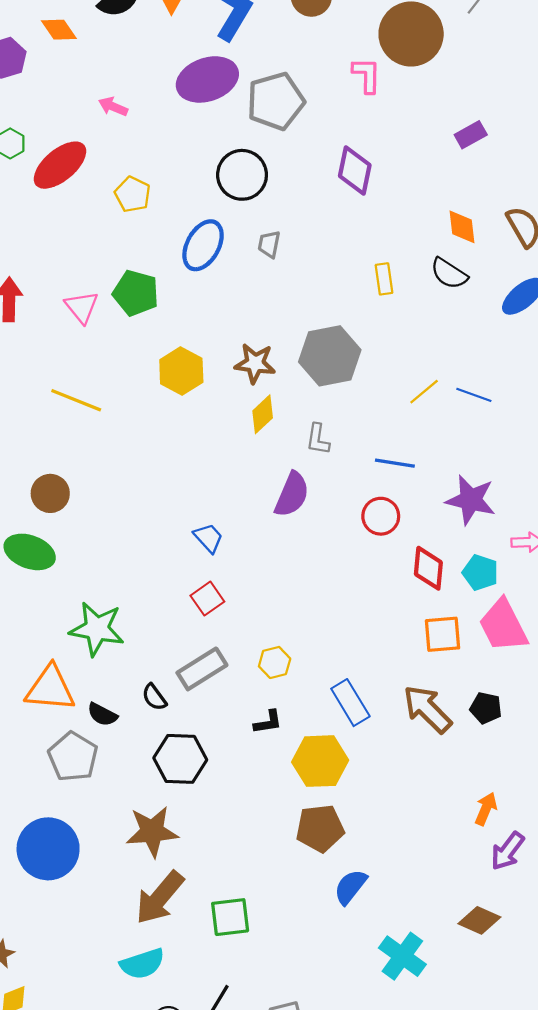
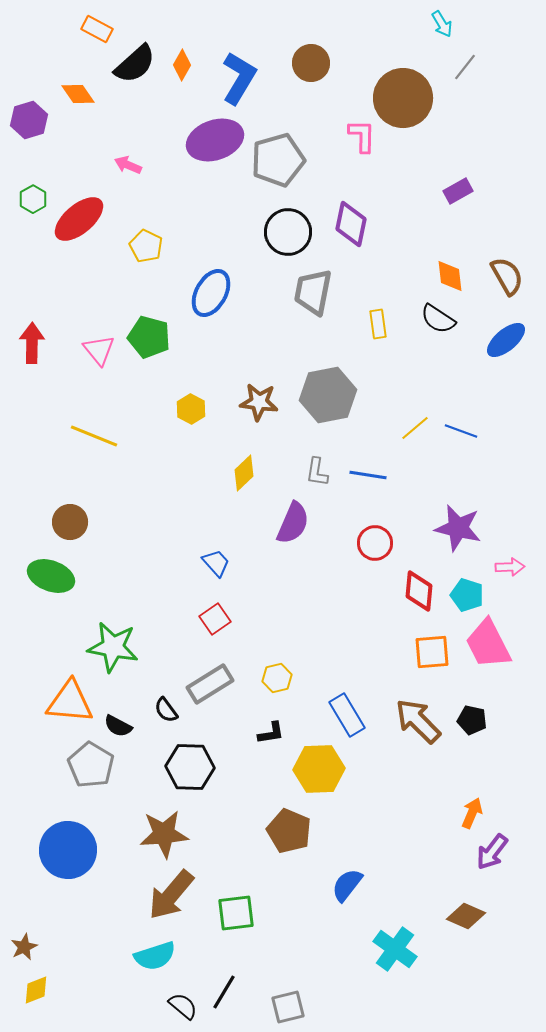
black circle: (242, 175) -> (288, 232), moved
gray trapezoid: (269, 244) -> (313, 292), moved, size x1.8
yellow hexagon: (181, 371) -> (191, 409), size x0.7
yellow diamond: (263, 414) -> (244, 473), moved
blue line: (395, 463) -> (368, 475), moved
brown pentagon: (320, 828) -> (289, 831), moved, turned 30

